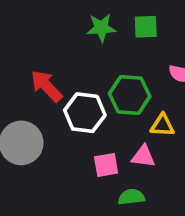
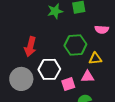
red arrow: (46, 86) -> (30, 47), turned -114
white hexagon: (85, 113) -> (49, 69), moved

